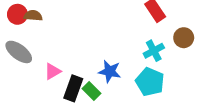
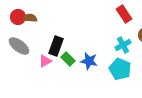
black rectangle: (73, 88) -> (56, 46), moved
green rectangle: (91, 91) -> (68, 59), moved

